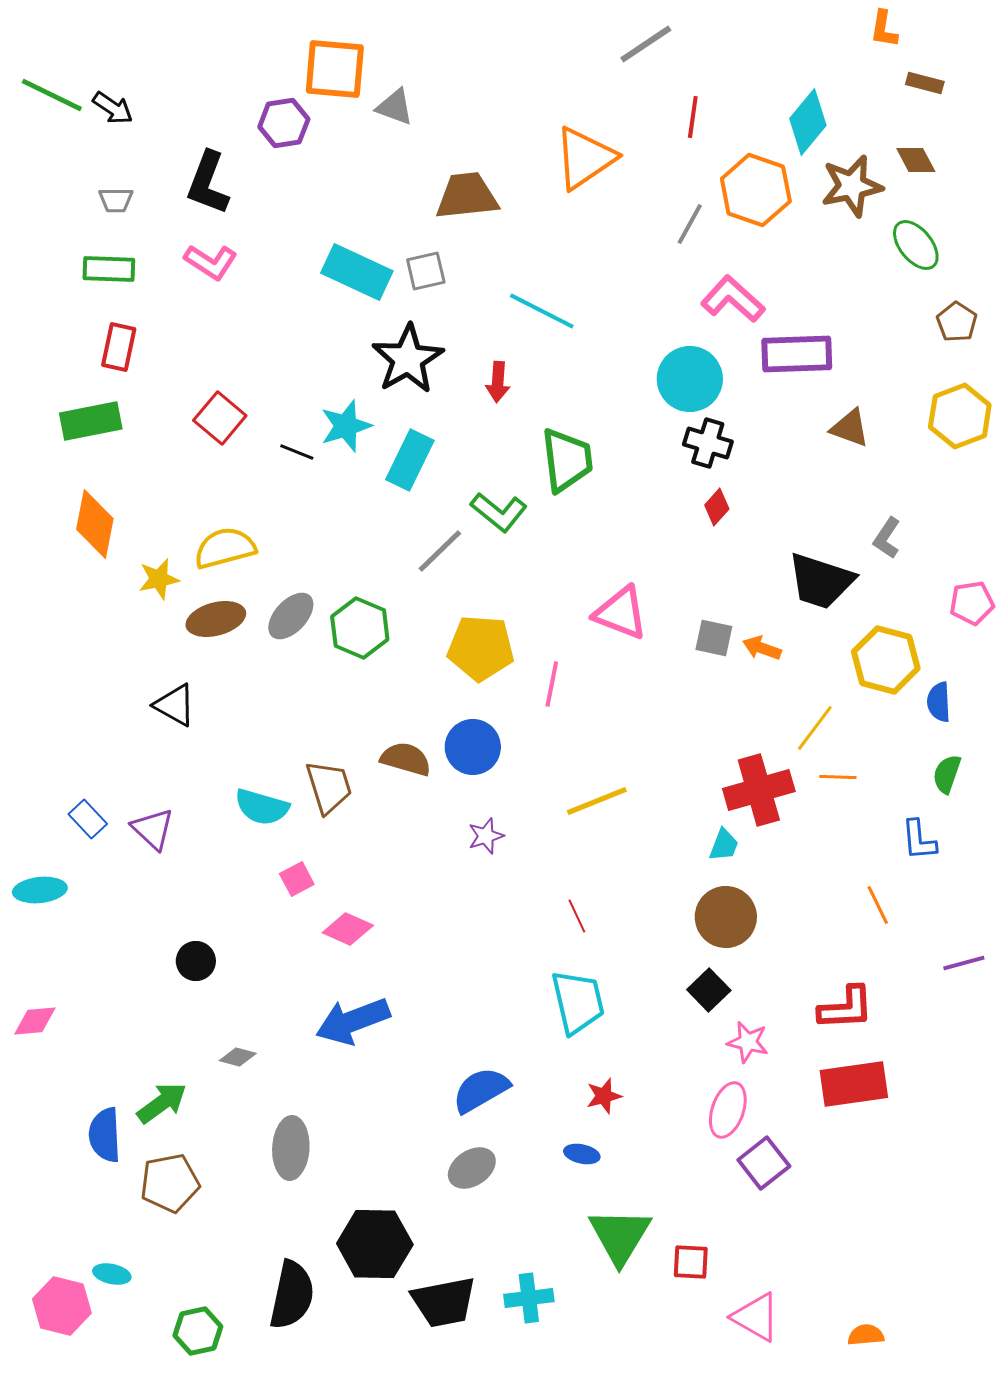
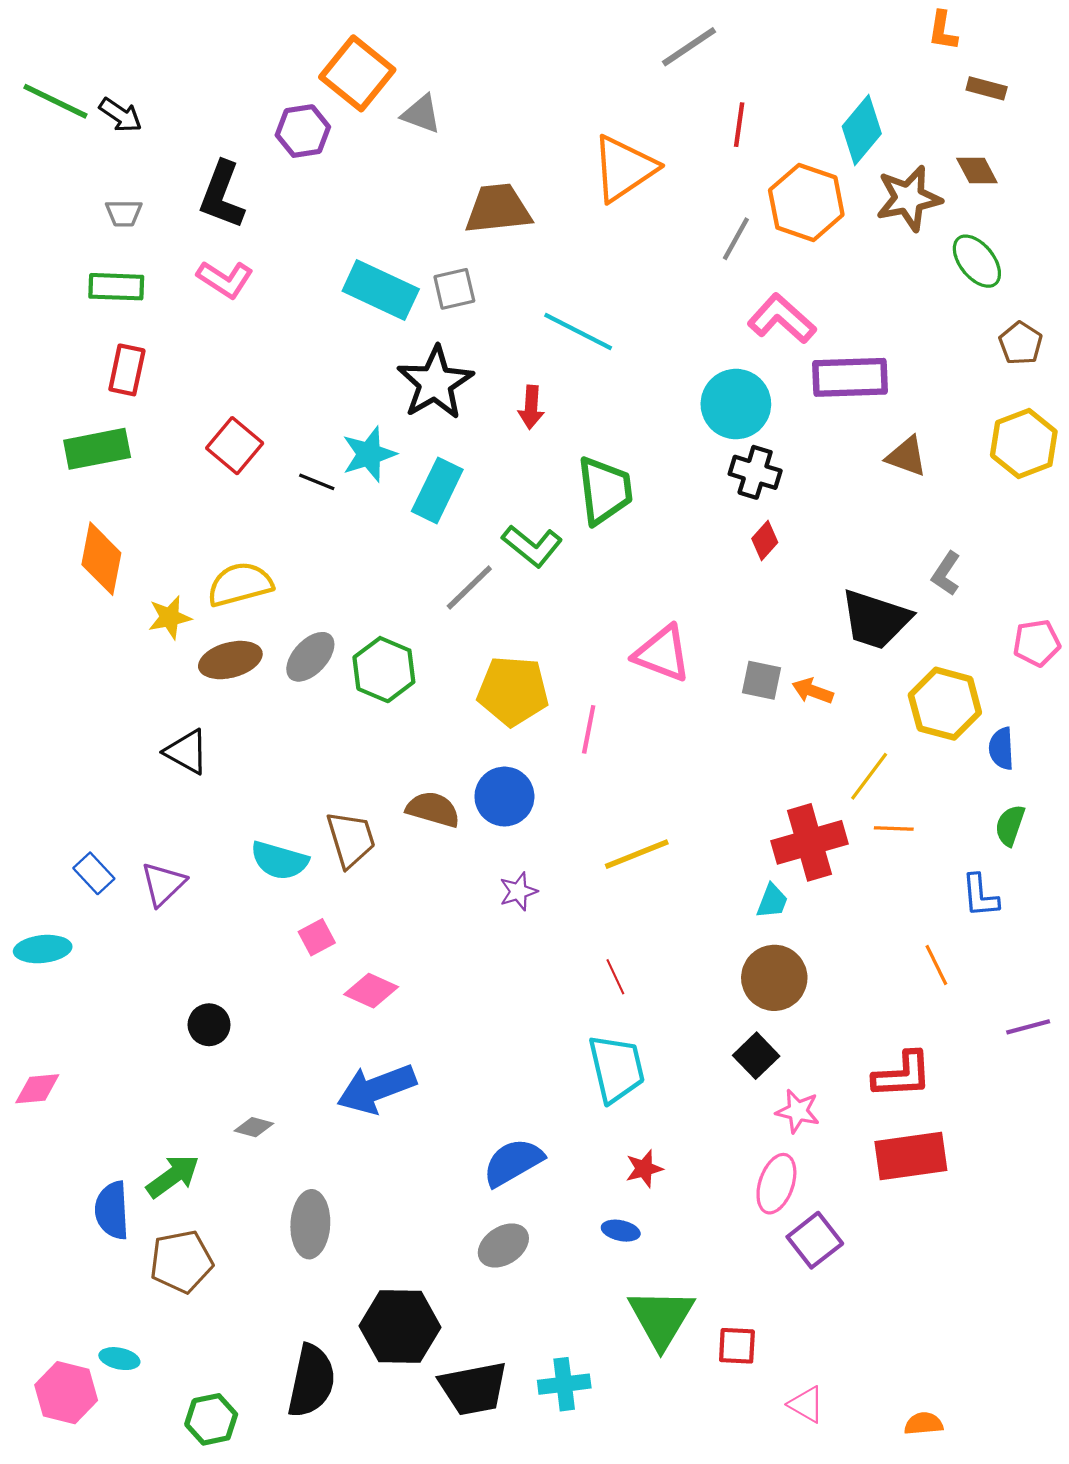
orange square: (335, 69) -> (357, 73), turned 34
purple triangle: (153, 829) -> (163, 884), turned 33
pink triangle: (756, 1317) -> (806, 1404), size x0.7

